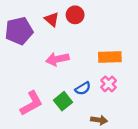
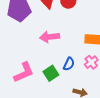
blue semicircle: (83, 88) -> (69, 64), turned -40

